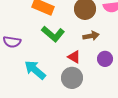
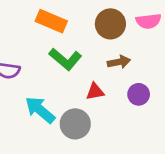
red triangle: (74, 57) -> (95, 92), turned -40
gray circle: (72, 78) -> (75, 124), moved

